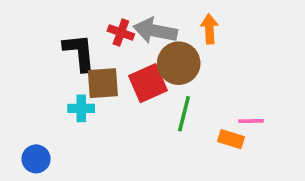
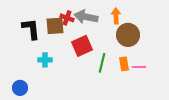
black L-shape: (79, 52) -> (31, 29), moved
brown circle: (179, 63) -> (128, 35), moved
brown square: (103, 83) -> (55, 26), moved
orange rectangle: (231, 139) -> (124, 64), moved, turned 64

